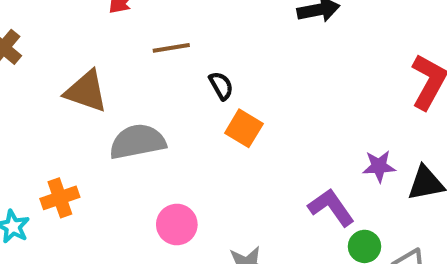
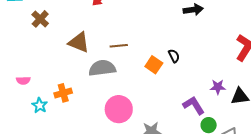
brown line: (171, 48) -> (119, 46), moved
black semicircle: (221, 86) -> (174, 56), moved
pink circle: (177, 225) -> (119, 109), size x1.4

